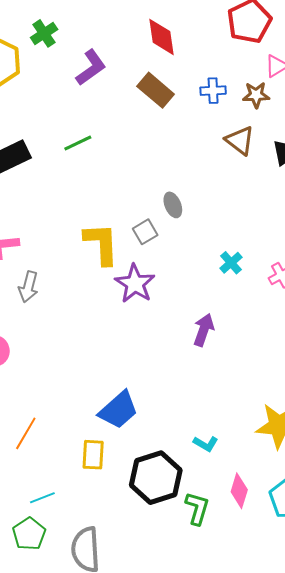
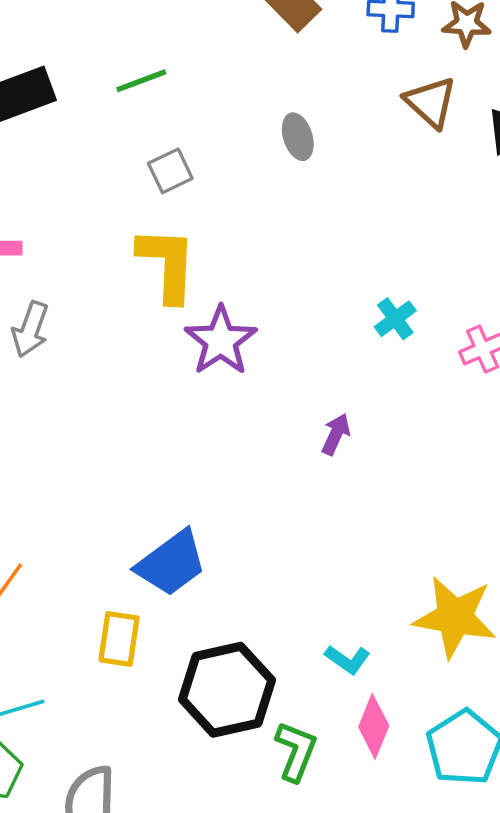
gray ellipse: (173, 205) -> (298, 137), moved
gray square: (145, 232) -> (170, 171), moved
purple arrow: (204, 330) -> (336, 434), size x0.7
cyan L-shape: (206, 444) -> (347, 659), moved

